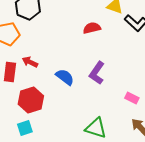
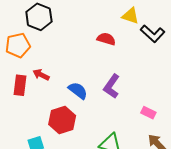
red semicircle: (92, 28) -> (106, 39), turned 30
red hexagon: (31, 100) -> (62, 120), moved

